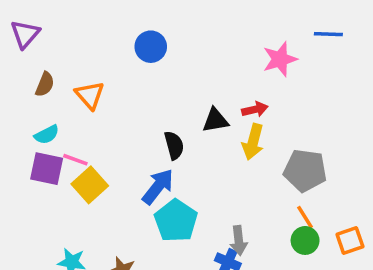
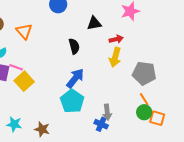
black triangle: (215, 120) -> (94, 23), moved
black semicircle: (174, 145) -> (74, 46), moved
blue arrow: (158, 187) -> (75, 78), moved
orange square: (350, 240) -> (157, 118), moved, turned 35

